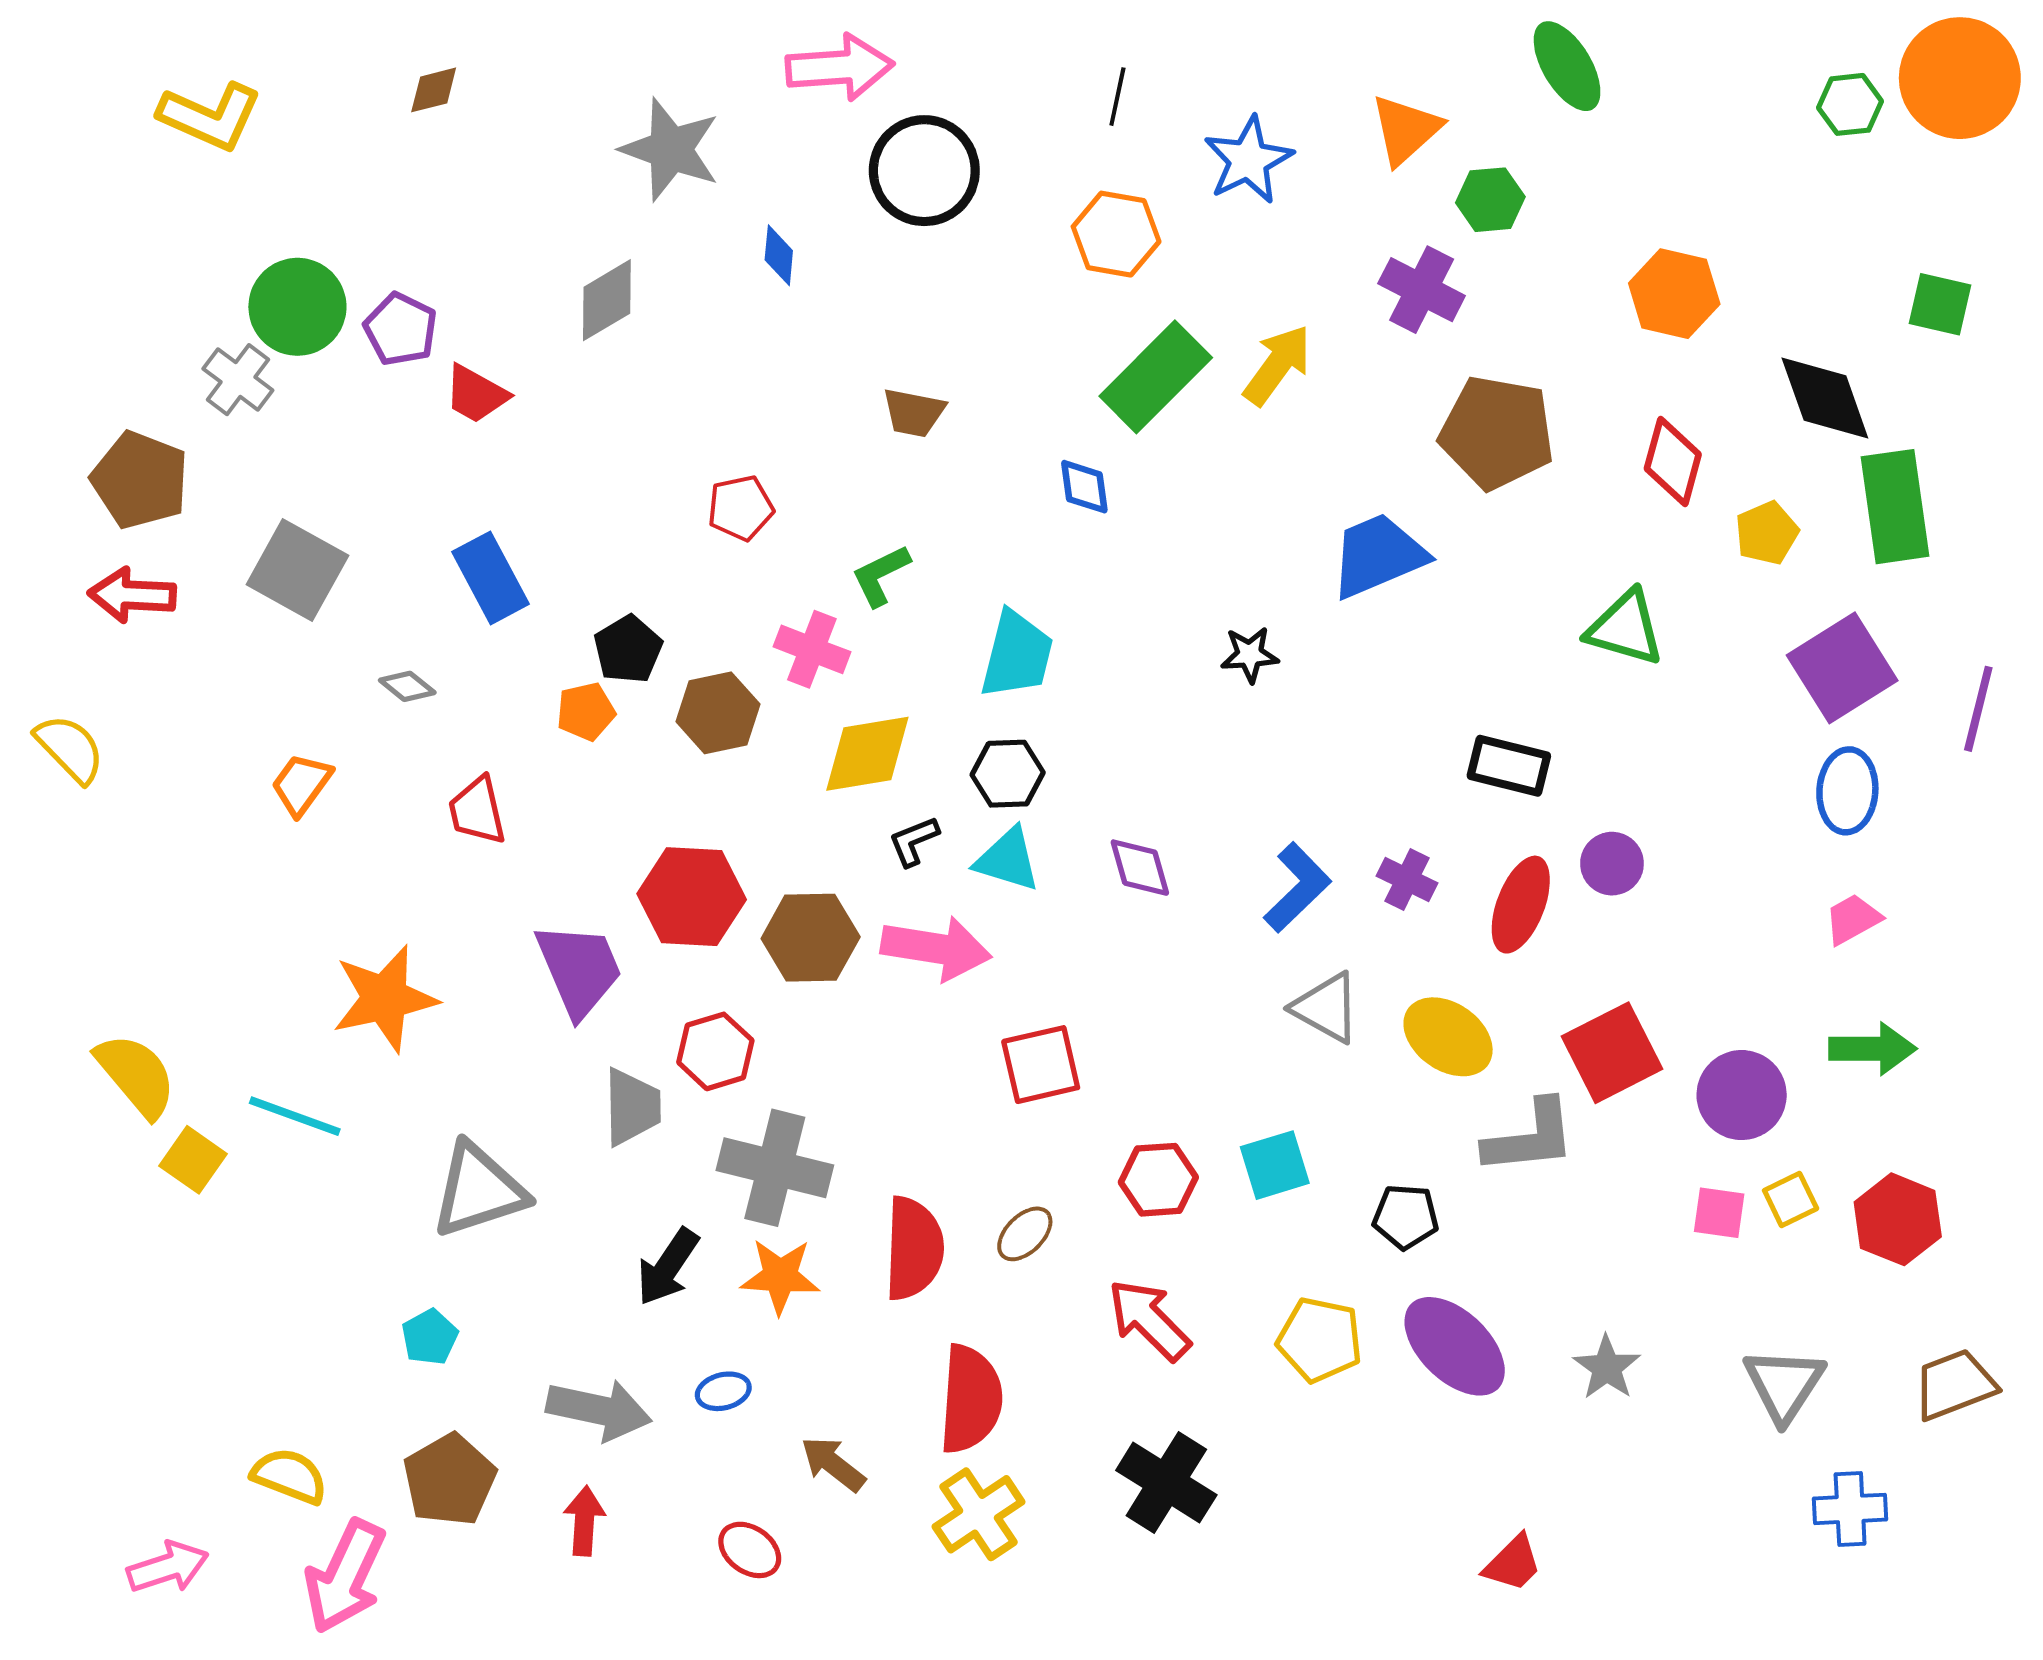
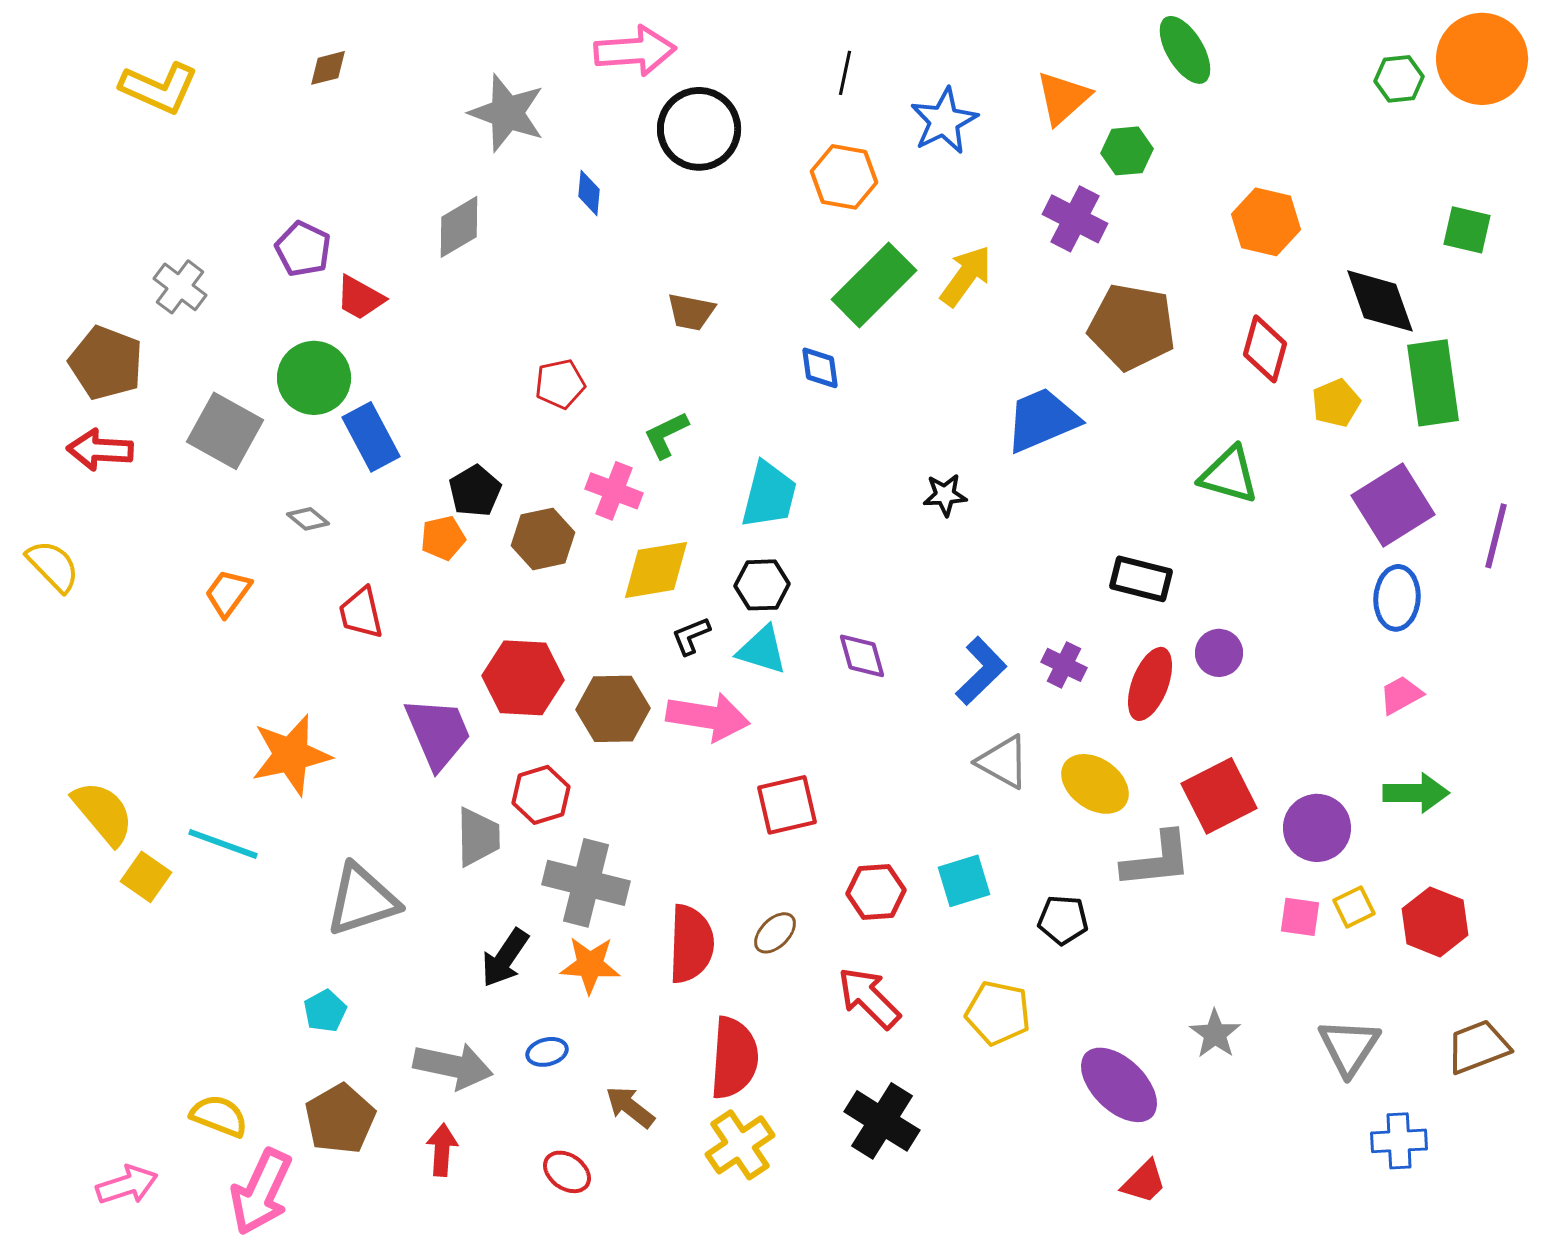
green circle: (297, 307) -> (314, 378), moved
purple ellipse: (1455, 1346) -> (1119, 1085), moved

